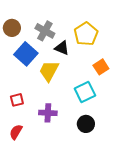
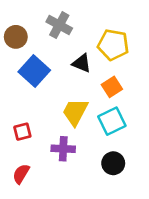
gray cross: (45, 31) -> (59, 25), moved
yellow pentagon: (86, 34) -> (113, 45), turned -30
orange square: (101, 67) -> (112, 87), moved
yellow trapezoid: (49, 71) -> (75, 112), moved

